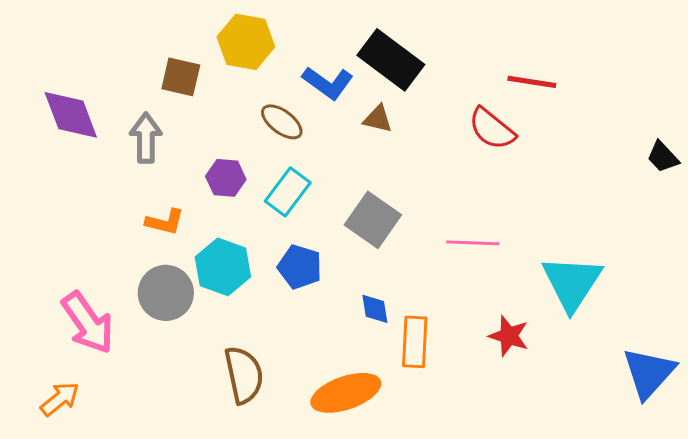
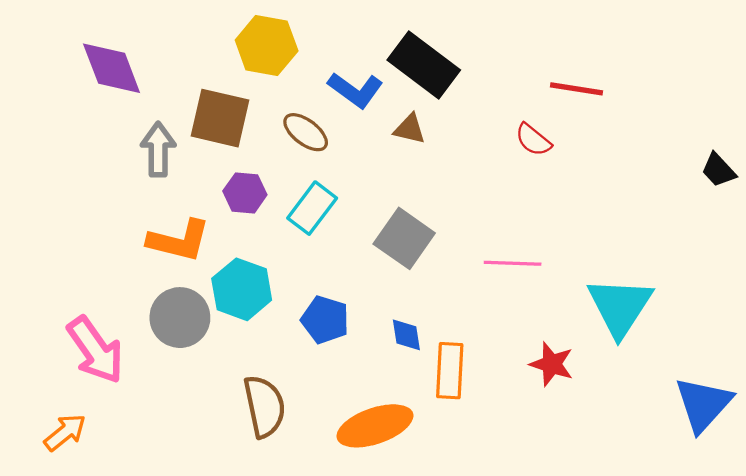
brown square: (181, 77) -> (220, 118), moved, size x1.4
purple diamond: (71, 115) -> (112, 68), moved
red semicircle: (492, 129) -> (533, 140), size x0.7
orange L-shape: (165, 222) -> (179, 241), size x1.5
blue pentagon: (300, 267) -> (325, 320), moved

